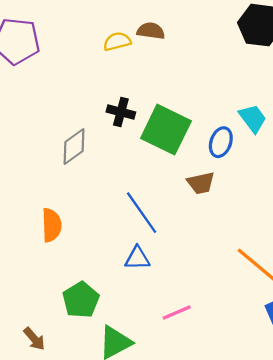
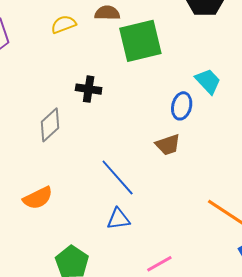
yellow semicircle: (117, 41) -> (64, 24), moved
green square: (166, 130) -> (140, 41), moved, turned -33
orange semicircle: (52, 225) -> (38, 198), turned 72

